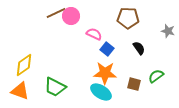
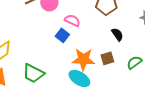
blue square: (107, 49) -> (62, 35), moved
brown square: (134, 84) -> (107, 58), moved, turned -32

